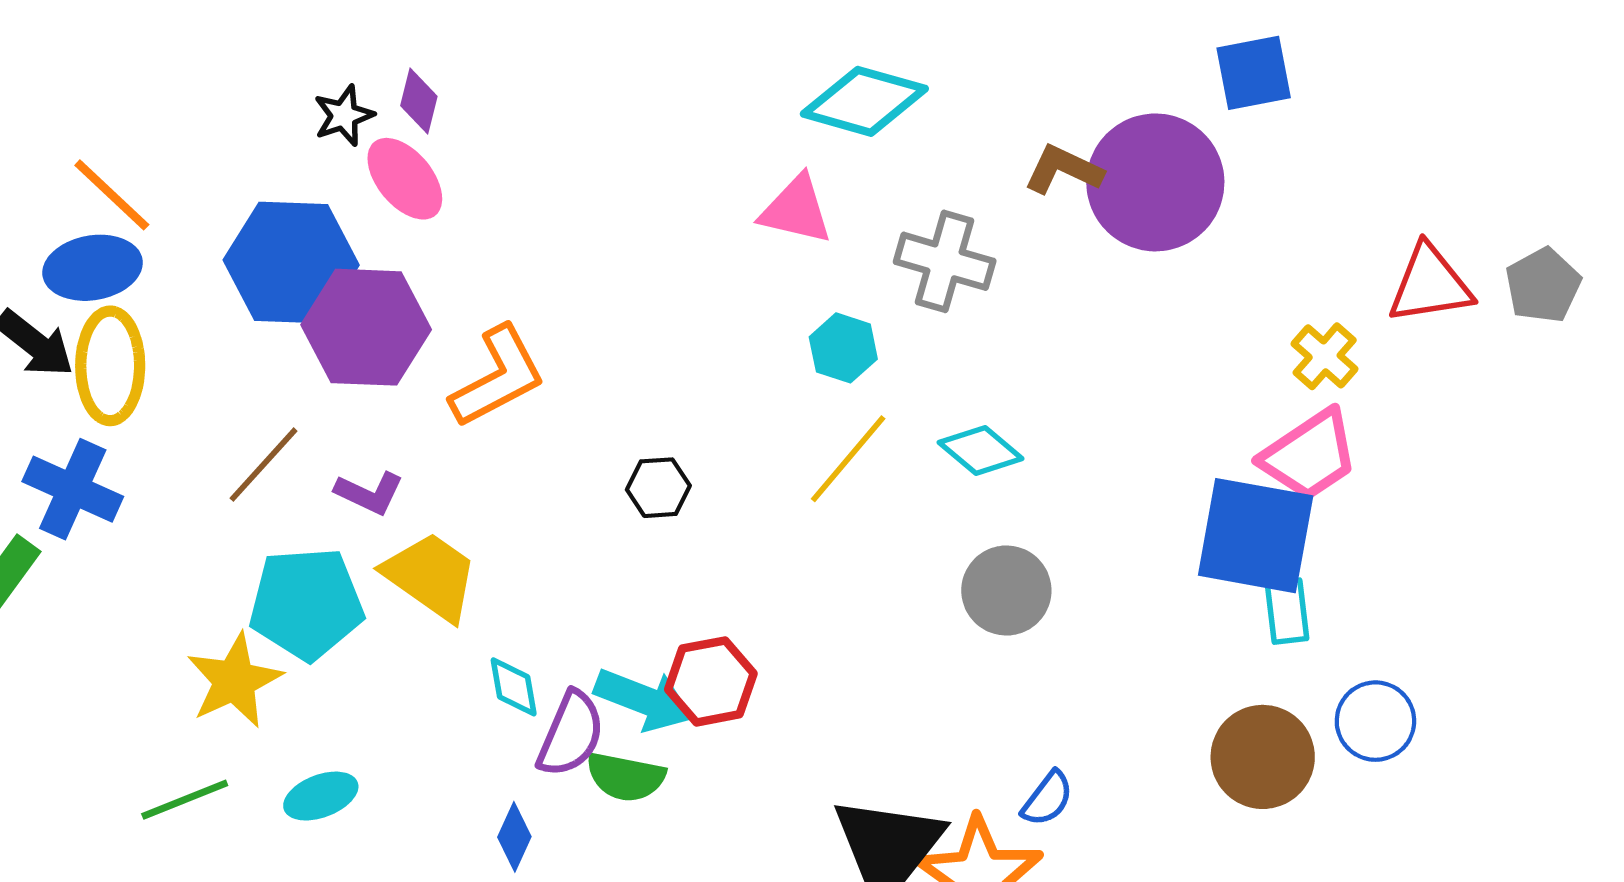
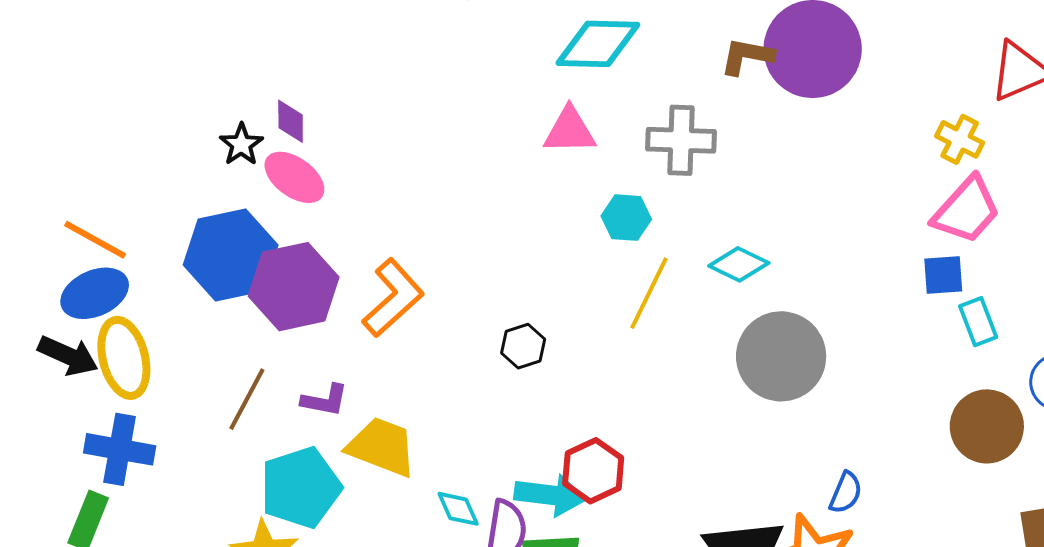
blue square: (1256, 536) -> (943, 275), size x0.5
gray circle: (1006, 590) -> (781, 356), size x1.4

